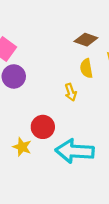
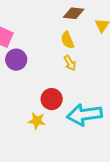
yellow semicircle: (86, 68) -> (67, 40), moved

